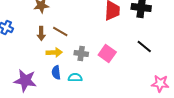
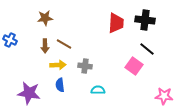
black line: (144, 46) -> (147, 49), moved
pink square: (107, 54) -> (134, 66), moved
cyan semicircle: (75, 78) -> (98, 90), moved

